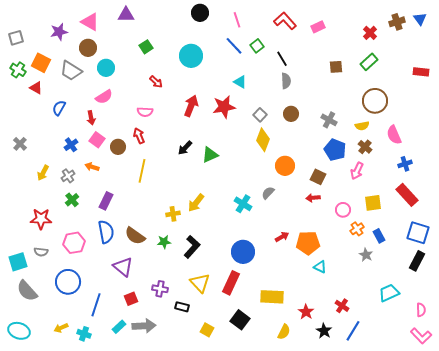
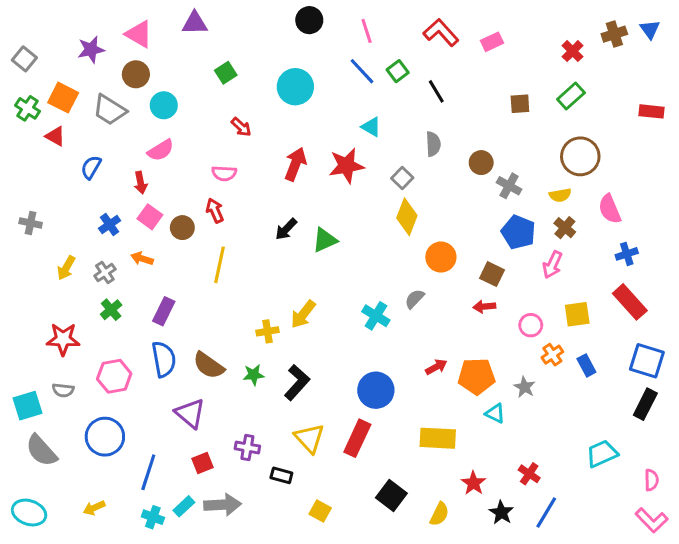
gray square: (16, 38) -> (24, 59), turned -35
gray semicircle: (286, 81) -> (433, 144), moved
brown circle: (291, 114) -> (481, 163), moved
gray cross: (20, 144) -> (31, 223), turned -32
gray star: (366, 255) -> (525, 387), moved
yellow rectangle: (272, 297) -> (438, 438), moved
black square: (240, 320) -> (391, 495), moved
cyan cross: (84, 334) -> (153, 517), moved

